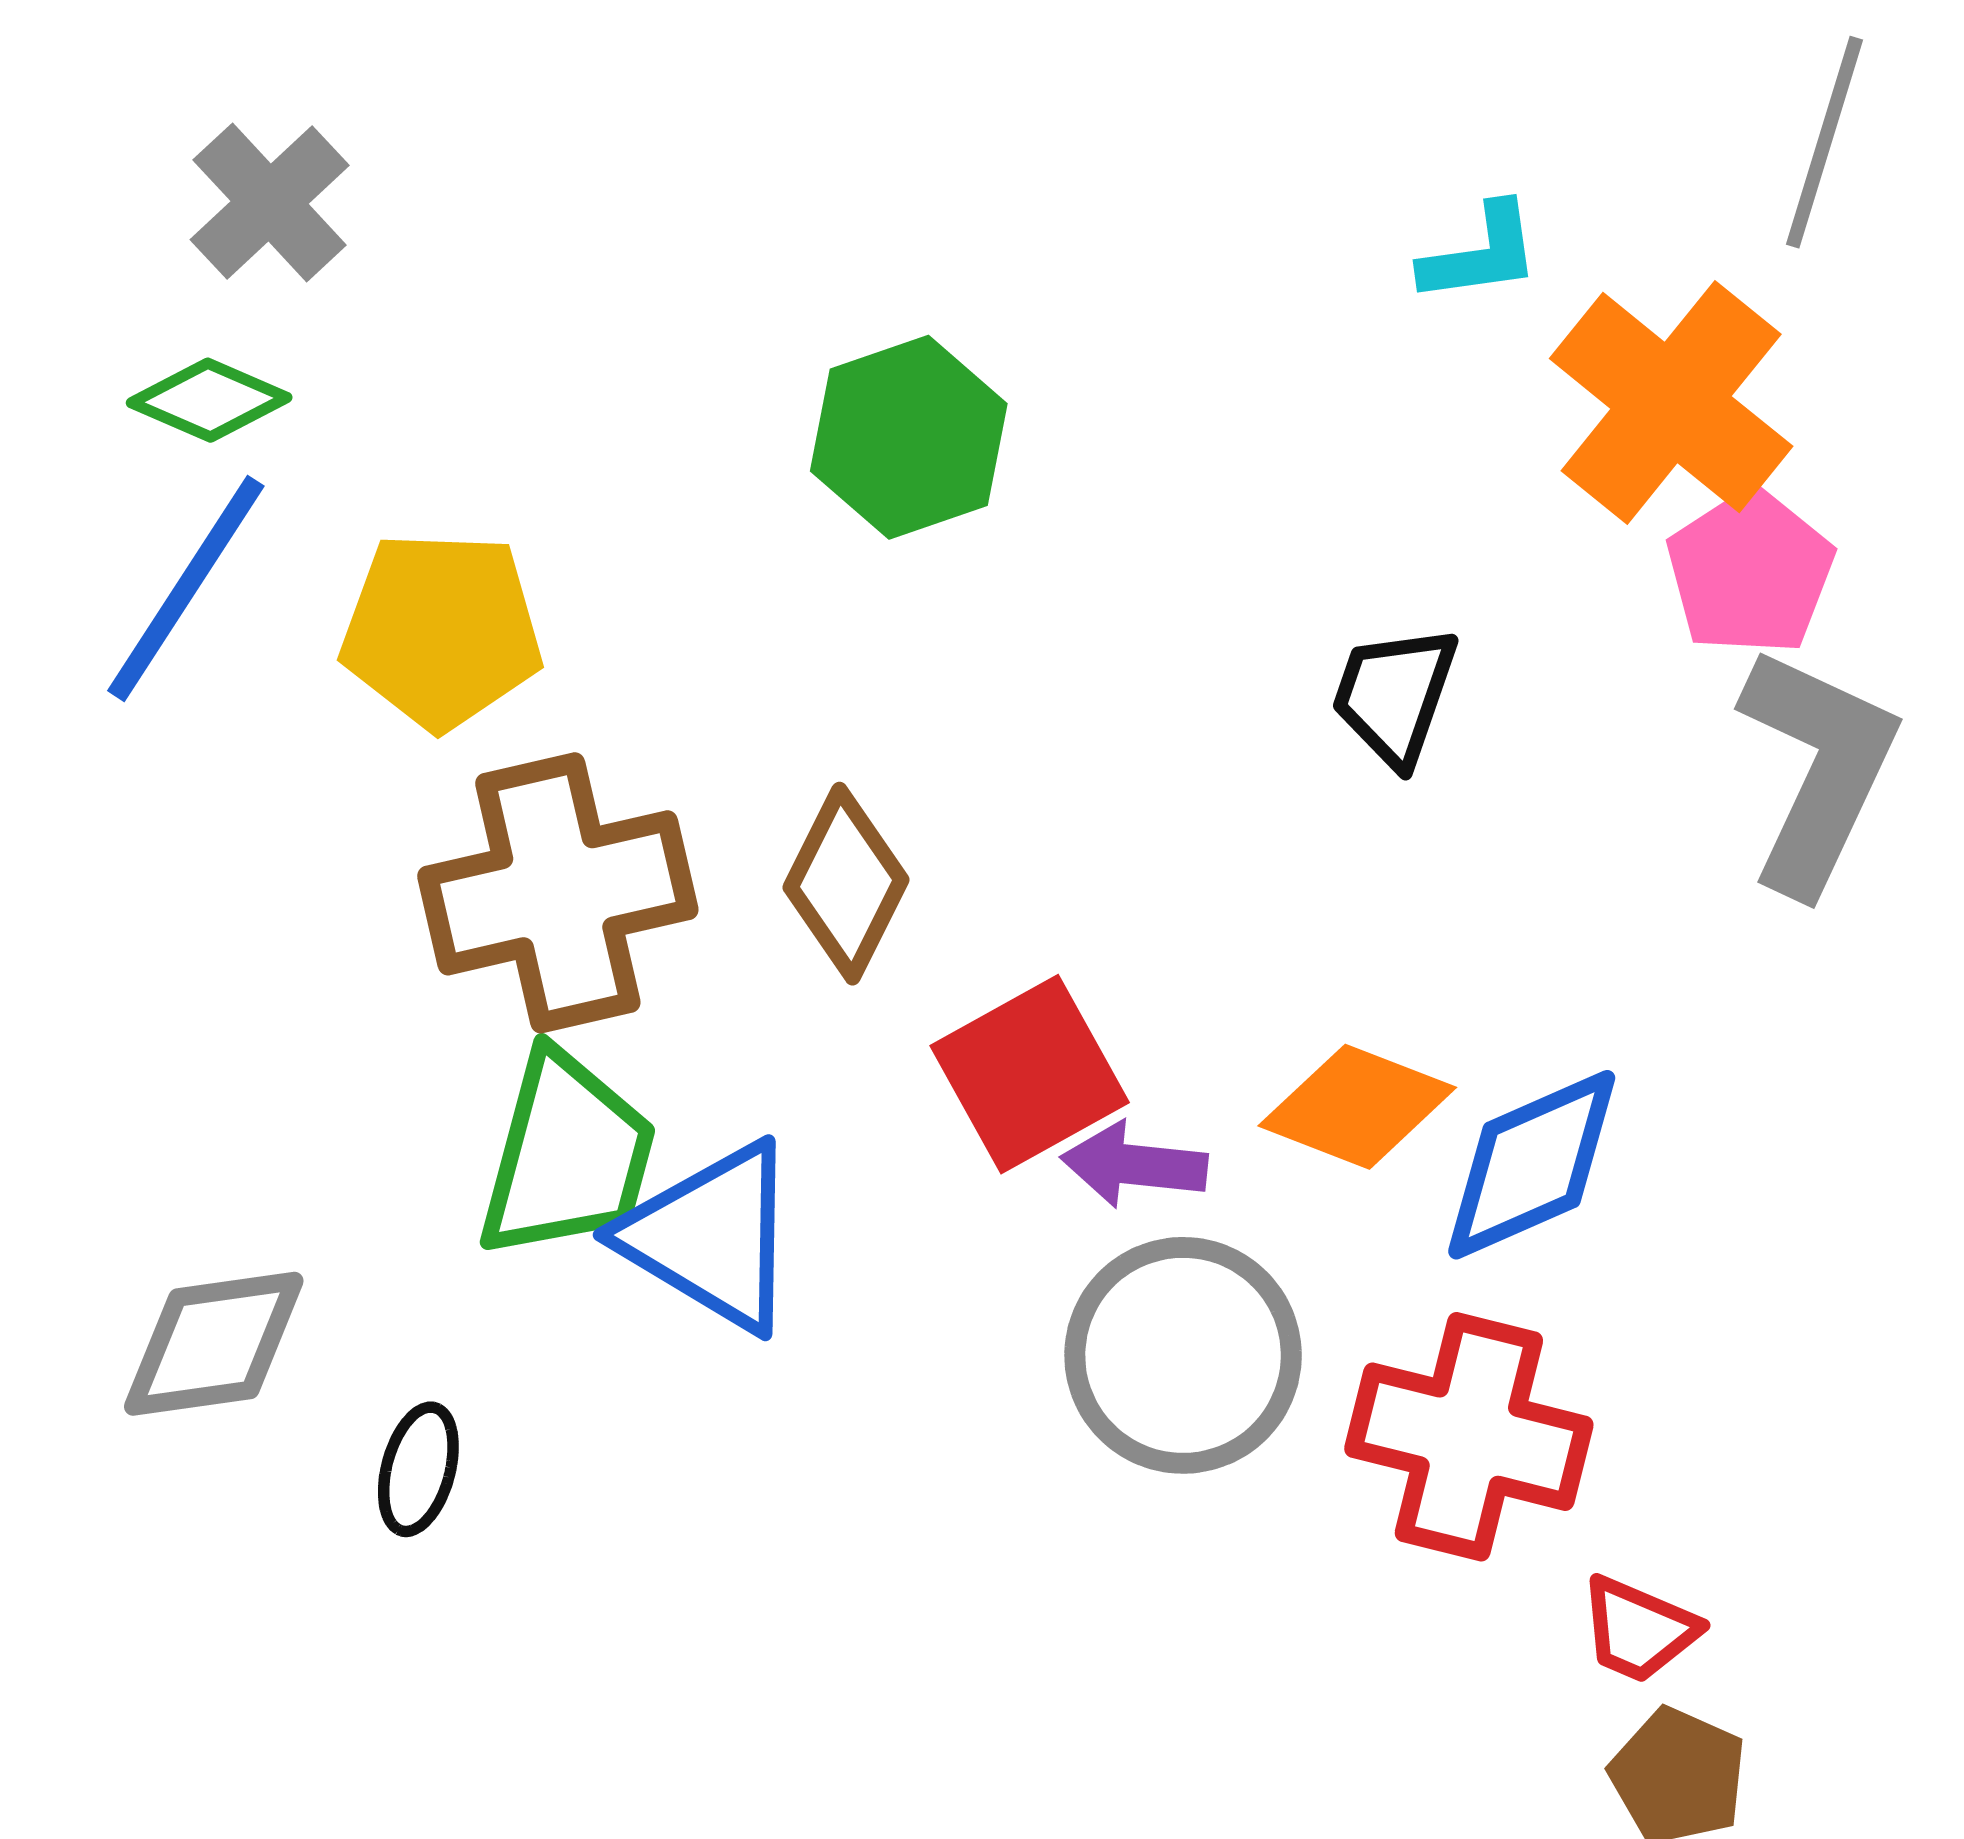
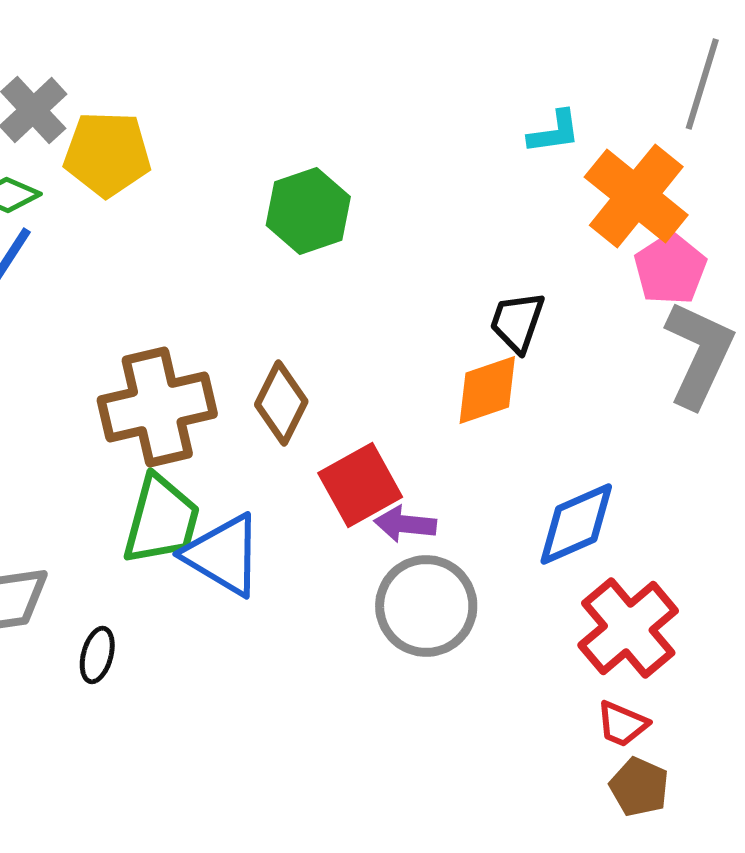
yellow pentagon: (442, 630) -> (107, 154), moved
orange diamond: (1357, 1107) -> (487, 390), moved, turned -40
red cross: (1469, 1437) -> (628, 628), moved, turned 36

